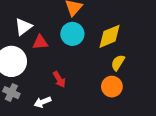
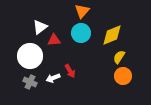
orange circle: (112, 87) -> (123, 76), moved
white arrow: (42, 102) -> (53, 78), moved

